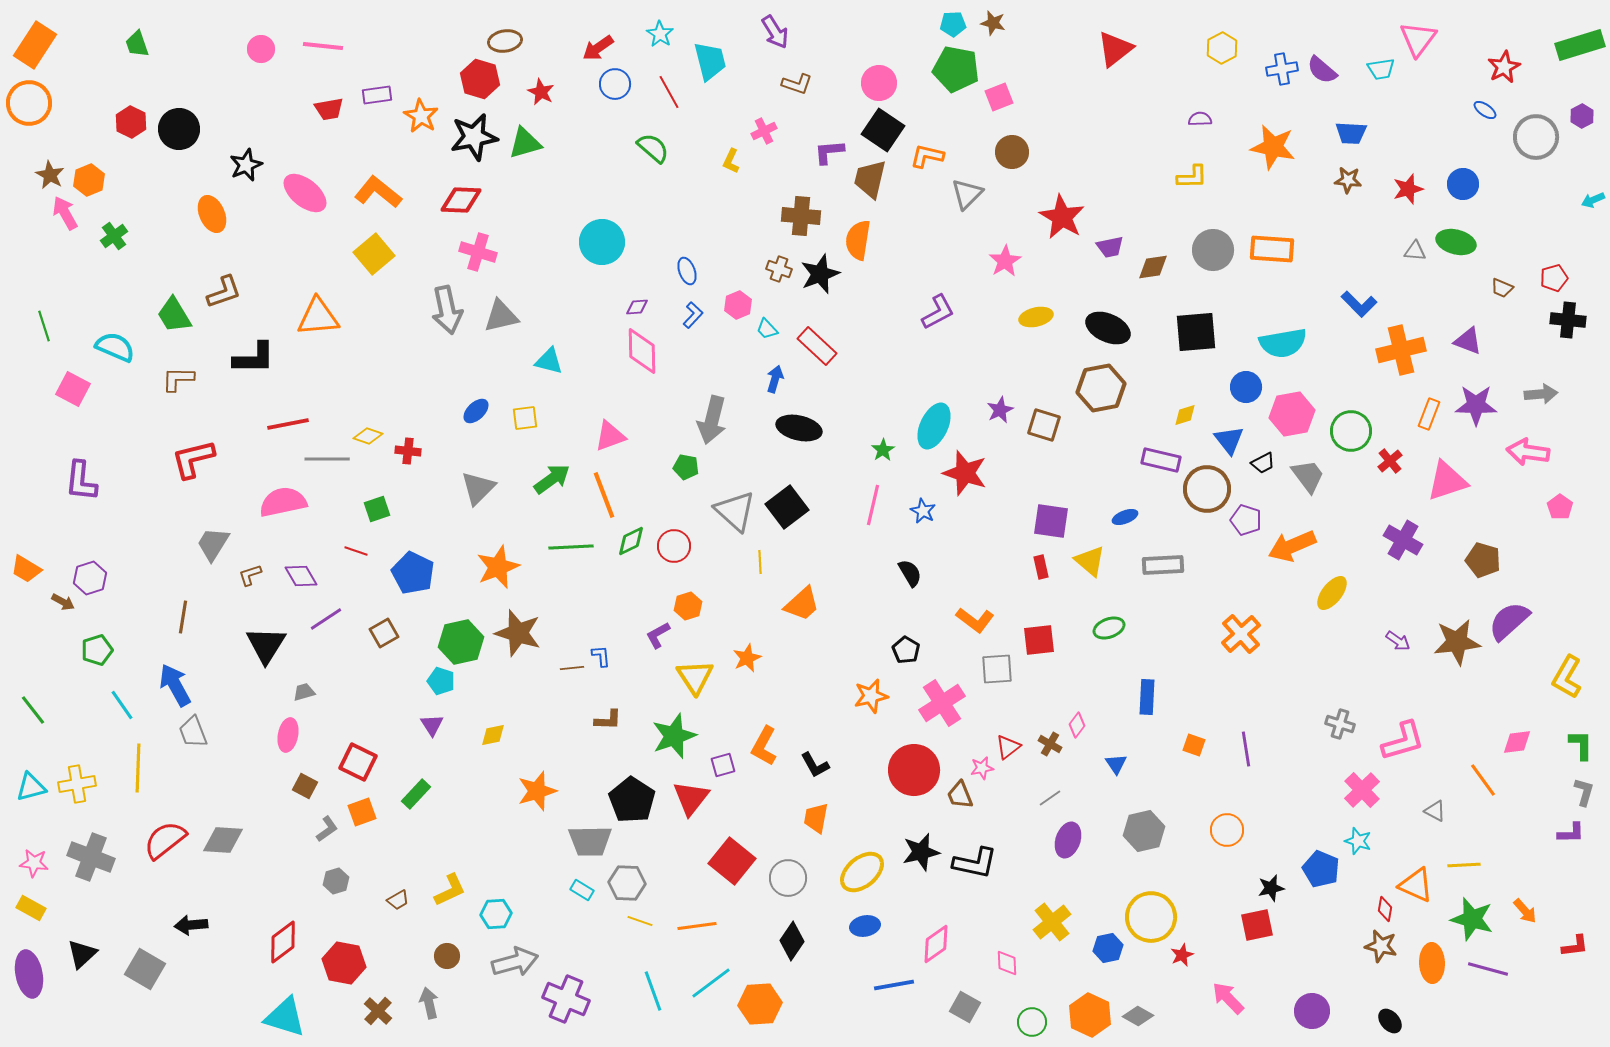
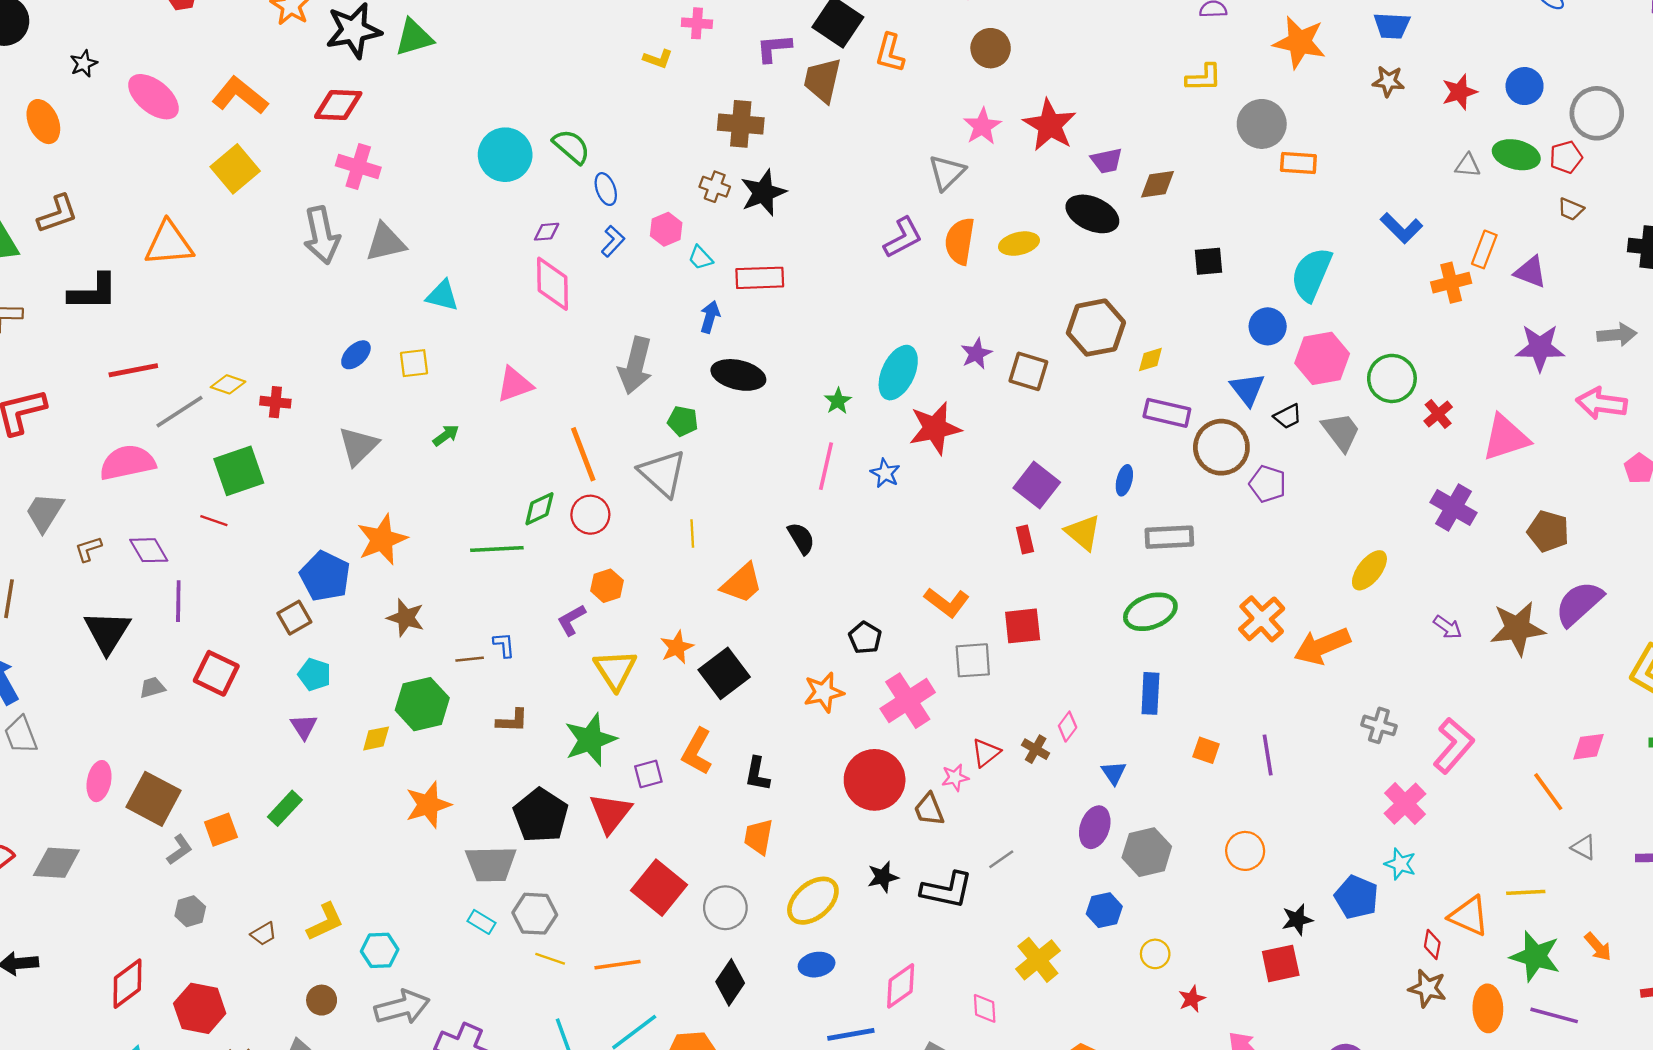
pink cross: (764, 131) -> (697, 23), turned 30
gray circle: (1536, 137) -> (1597, 113), moved
green semicircle: (653, 148) -> (571, 146), moved
orange L-shape: (927, 156) -> (890, 53), turned -88
yellow L-shape: (731, 161) -> (658, 59), turned -95
black star: (246, 165) -> (84, 64), size x0.7
gray triangle: (967, 194) -> (947, 172), moved
orange semicircle: (858, 240) -> (960, 241), moved
orange rectangle: (1272, 249) -> (1298, 163), size x0.7
gray circle: (1213, 250) -> (1262, 124), moved
pink star: (1005, 261) -> (982, 126), moved
red pentagon: (1554, 278) -> (1566, 157), moved
black ellipse: (1108, 328) -> (1092, 214), moved
black square: (1196, 332) -> (1208, 261), size x0.6
cyan semicircle: (1283, 343) -> (1311, 274), turned 123
red rectangle: (817, 346) -> (760, 278), turned -45
orange cross: (1401, 350) -> (1451, 283), size x0.7
orange rectangle: (1429, 414) -> (1484, 249), moved
yellow diamond: (1185, 415) -> (1150, 360), moved
gray line: (327, 459) -> (180, 412), turned -33
green pentagon: (686, 467) -> (683, 421), moved
red star: (965, 473) -> (935, 428), turned -30
green arrow: (552, 479) -> (446, 435), size x0.6
orange line: (604, 495) -> (583, 454), moved
black square: (787, 507) -> (724, 673), moved
green square: (377, 509) -> (239, 471), size x1.6
blue ellipse: (1125, 517) -> (1124, 480), turned -55
purple square: (1051, 521) -> (1037, 485), turned 30
orange arrow: (1292, 546) -> (1322, 646), moved
green line: (571, 547) -> (497, 549), moved
blue pentagon: (413, 573) -> (325, 576), moved
black semicircle: (910, 573) -> (801, 538), moved
purple line: (326, 619) -> (178, 601), turned -56
green ellipse: (1109, 628) -> (1150, 612), moved, size x1.4
brown square: (384, 633) -> (294, 618), moved
brown star: (518, 633) -> (406, 618), size x0.7
green hexagon: (461, 642) -> (422, 704), moved
pink ellipse: (288, 735) -> (99, 781), moved
pink L-shape: (1403, 741) -> (1454, 746), turned -33
red square: (358, 762) -> (216, 673), moved
black L-shape: (815, 765) -> (757, 774), turned 40
brown square: (305, 786) -> (153, 799), size x1.8
gray line: (1050, 798) -> (1001, 859), moved
gray triangle: (1435, 811) -> (1584, 847), moved
purple ellipse: (1068, 840) -> (1095, 827), moved
black star: (921, 852) -> (883, 877), size x0.7
yellow circle: (1151, 917) -> (1155, 954), size x0.5
blue hexagon: (1108, 948) -> (1104, 910), moved

